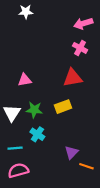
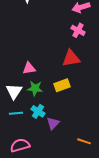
pink triangle: (25, 80) -> (29, 68), moved
cyan line: (15, 148) -> (16, 113), moved
purple triangle: (72, 152) -> (53, 123), moved

